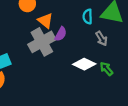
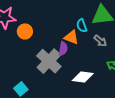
orange triangle: (45, 21) -> (71, 37), moved
white diamond: (84, 64) -> (83, 77), moved

